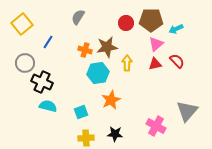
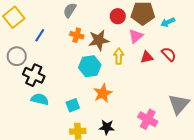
pink triangle: (156, 44) -> (136, 36), moved
orange cross: (85, 50) -> (77, 35), moved

